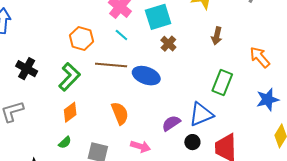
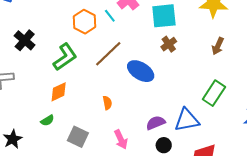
cyan line: (121, 35) -> (110, 16), moved
brown line: (111, 65) -> (108, 54), turned -60
orange semicircle: (120, 113) -> (107, 103), size x0.6
black circle: (192, 142) -> (164, 145), moved
pink arrow: (140, 146) -> (121, 139), turned 36

